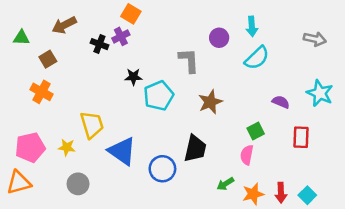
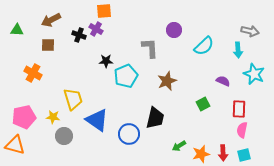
orange square: (131, 14) -> (104, 11), turned -35
cyan arrow: (252, 26) -> (238, 50), moved
purple cross: (121, 36) -> (96, 29), turned -32
brown square: (48, 59) -> (48, 45), moved, turned 32
pink semicircle: (247, 155) -> (242, 130), moved
orange triangle: (19, 183) -> (15, 145), turned 30
gray circle: (78, 184) -> (64, 136), moved
cyan square: (307, 195) -> (244, 155), turned 32

